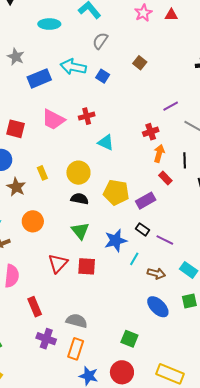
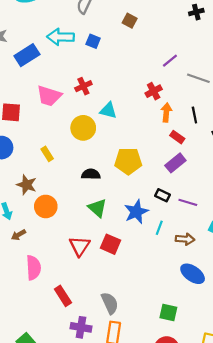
yellow circle: (78, 173) -> (83, 128), moved
brown star: (16, 187) -> (27, 185), moved
purple rectangle: (146, 201) -> (175, 163), moved
red square: (87, 266) -> (110, 244), turned 30
gray semicircle: (77, 321) -> (110, 303), turned 60

